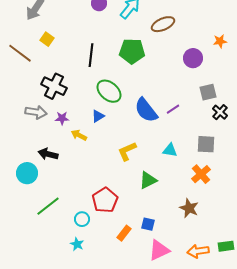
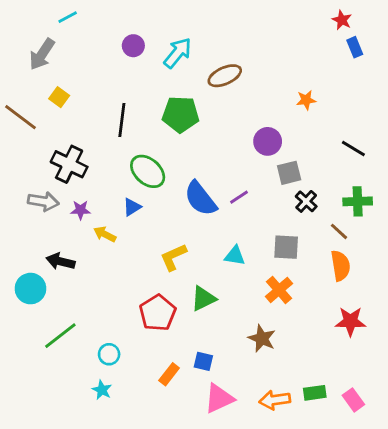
purple circle: (193, 58) -> (268, 141), moved
red pentagon: (105, 200) -> (158, 313), moved

